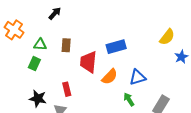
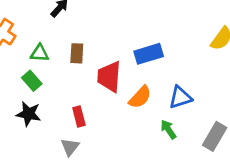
green rectangle: (34, 64) -> (32, 81), turned -64
black star: (38, 99) -> (29, 114), moved

